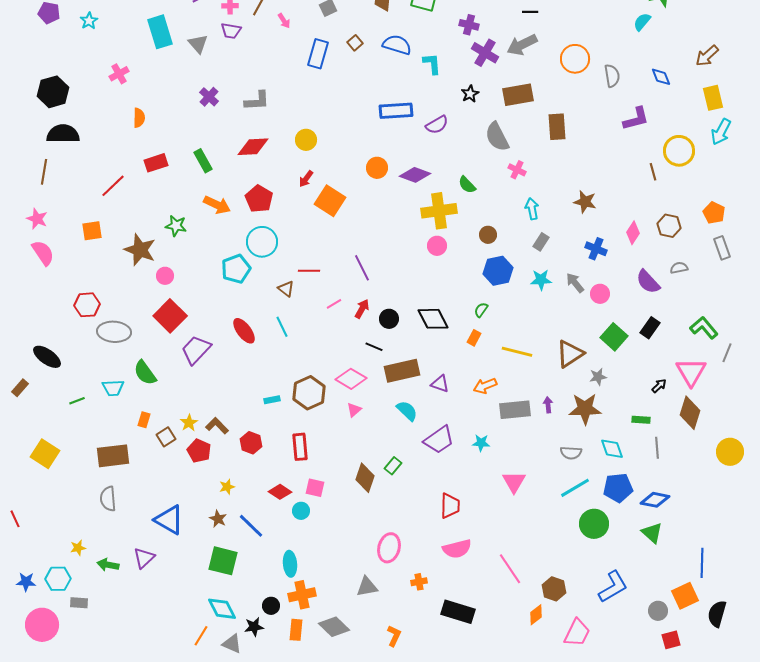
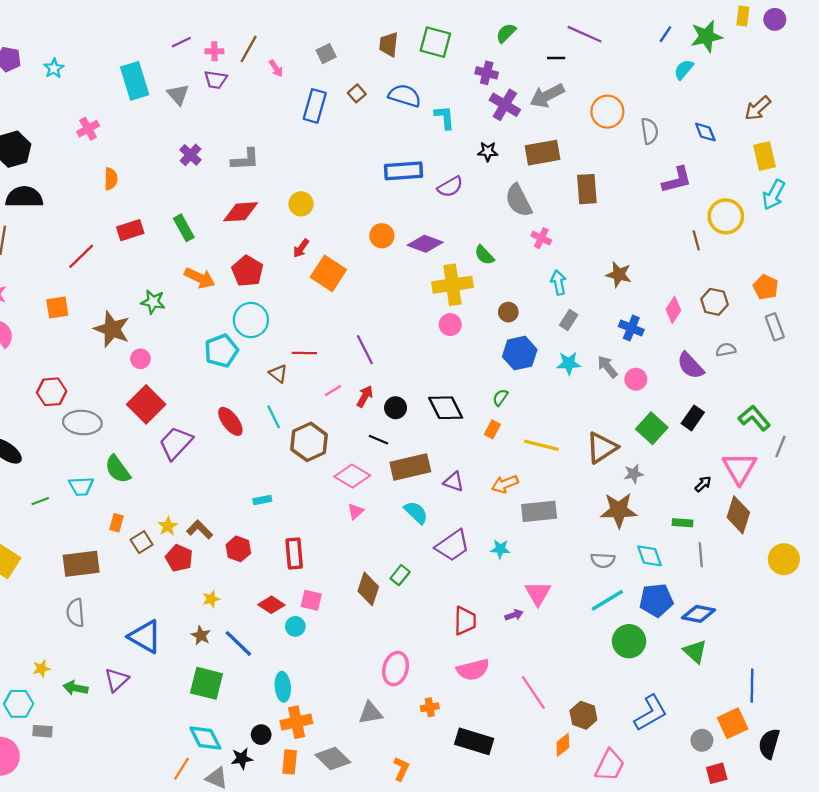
black star: (470, 94) -> (488, 151), turned 30
brown hexagon: (309, 393) -> (309, 442), moved
purple arrow: (548, 405) -> (514, 615), moved, turned 77

